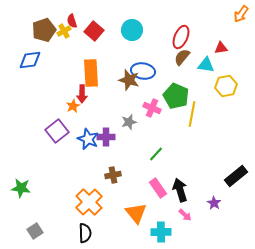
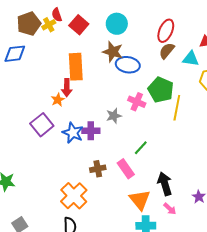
brown star: (129, 80) -> (113, 52), moved
pink rectangle: (158, 188) -> (126, 169), moved
orange triangle: (136, 213) -> (140, 200), moved

